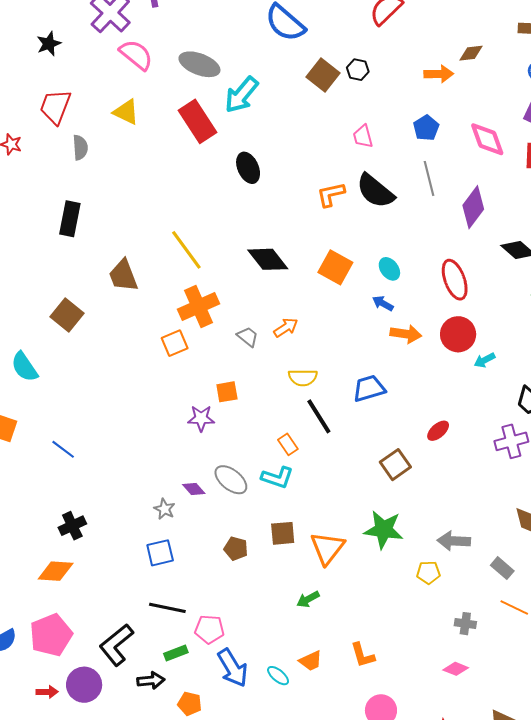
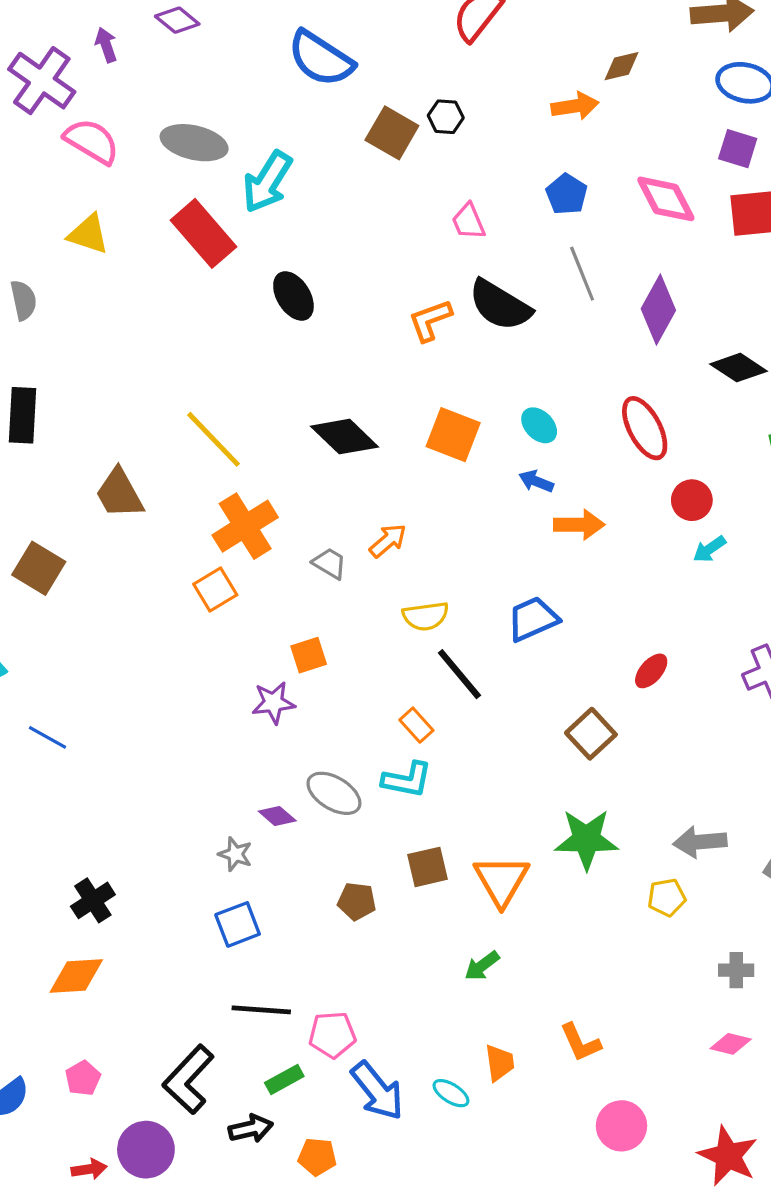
red circle: (458, 334) -> (692, 500), moved, size x0.7
blue line: (63, 449) -> (48, 737), moved
pink pentagon: (51, 635) -> (83, 1078), size x0.5
orange trapezoid: (311, 661) -> (500, 1063), turned -65

